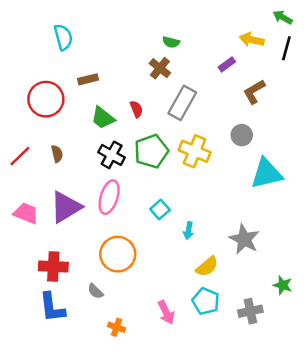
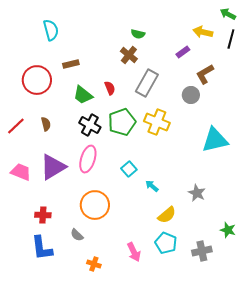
gray circle: (242, 135) -> (191, 95), moved
cyan arrow: (188, 231) -> (152, 186), turned 120
gray star: (244, 239) -> (197, 193), size x0.7
red cross: (53, 267) -> (43, 215), size x0.7

